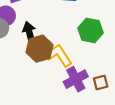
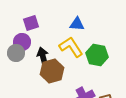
yellow L-shape: (59, 55) -> (71, 47), moved

